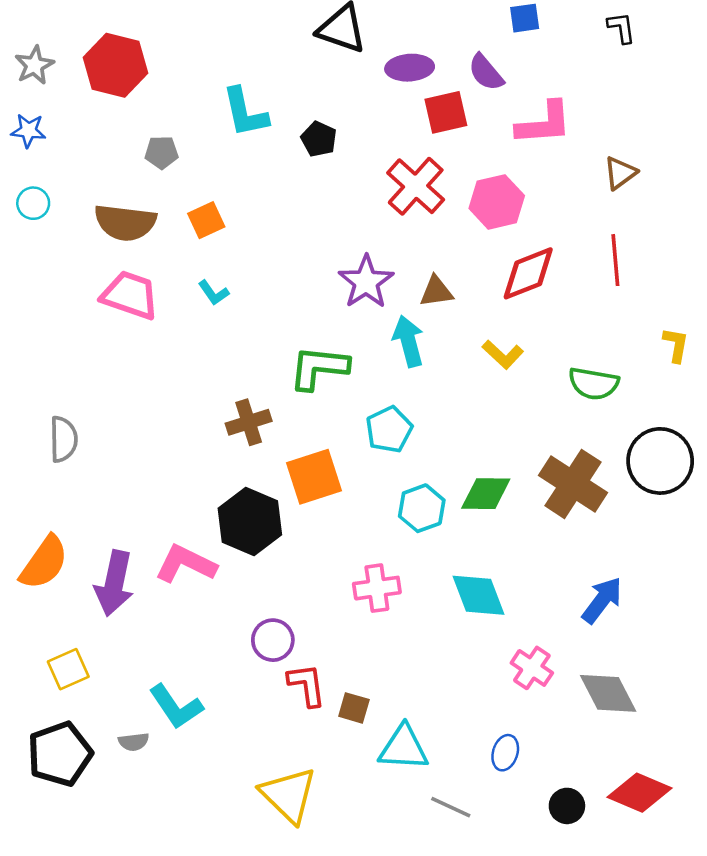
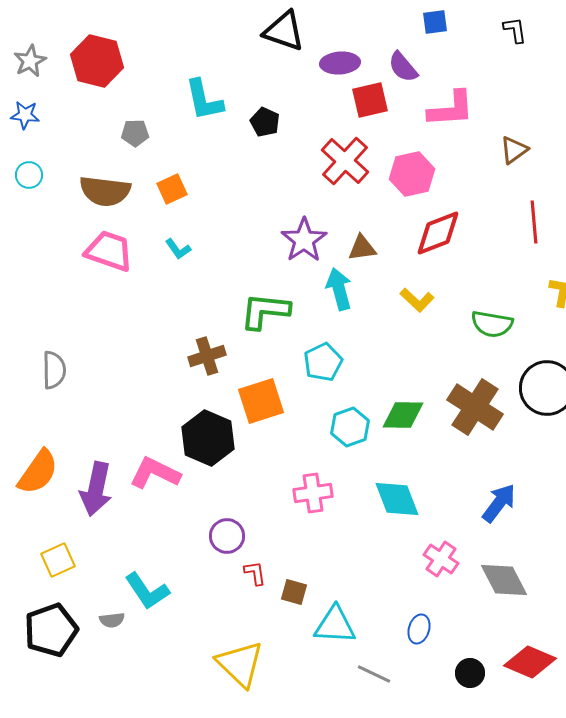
red line: (615, 260) -> (534, 222), moved
red L-shape: (307, 685) -> (255, 573), size x0.7

